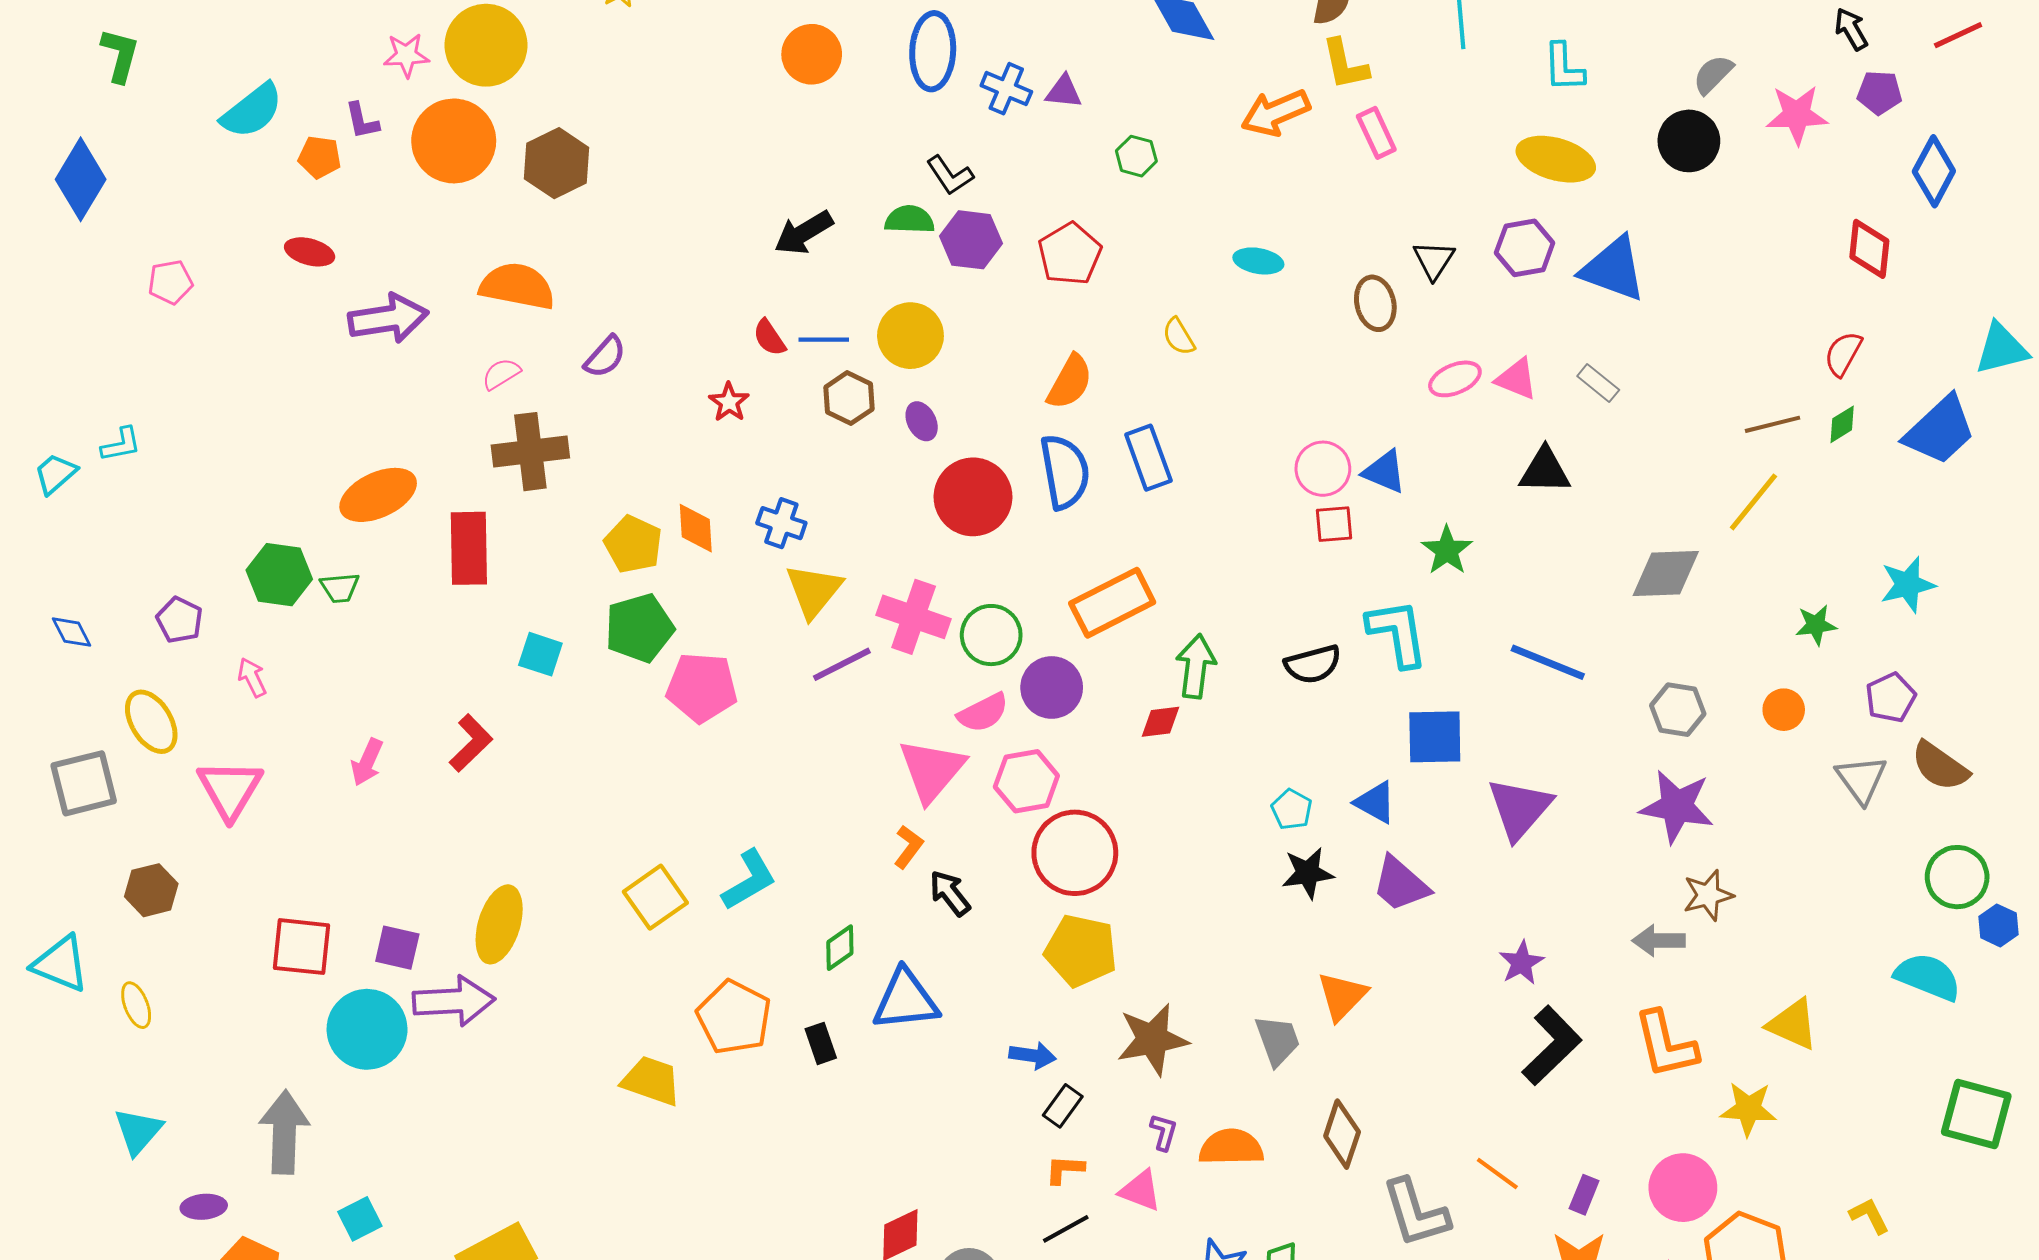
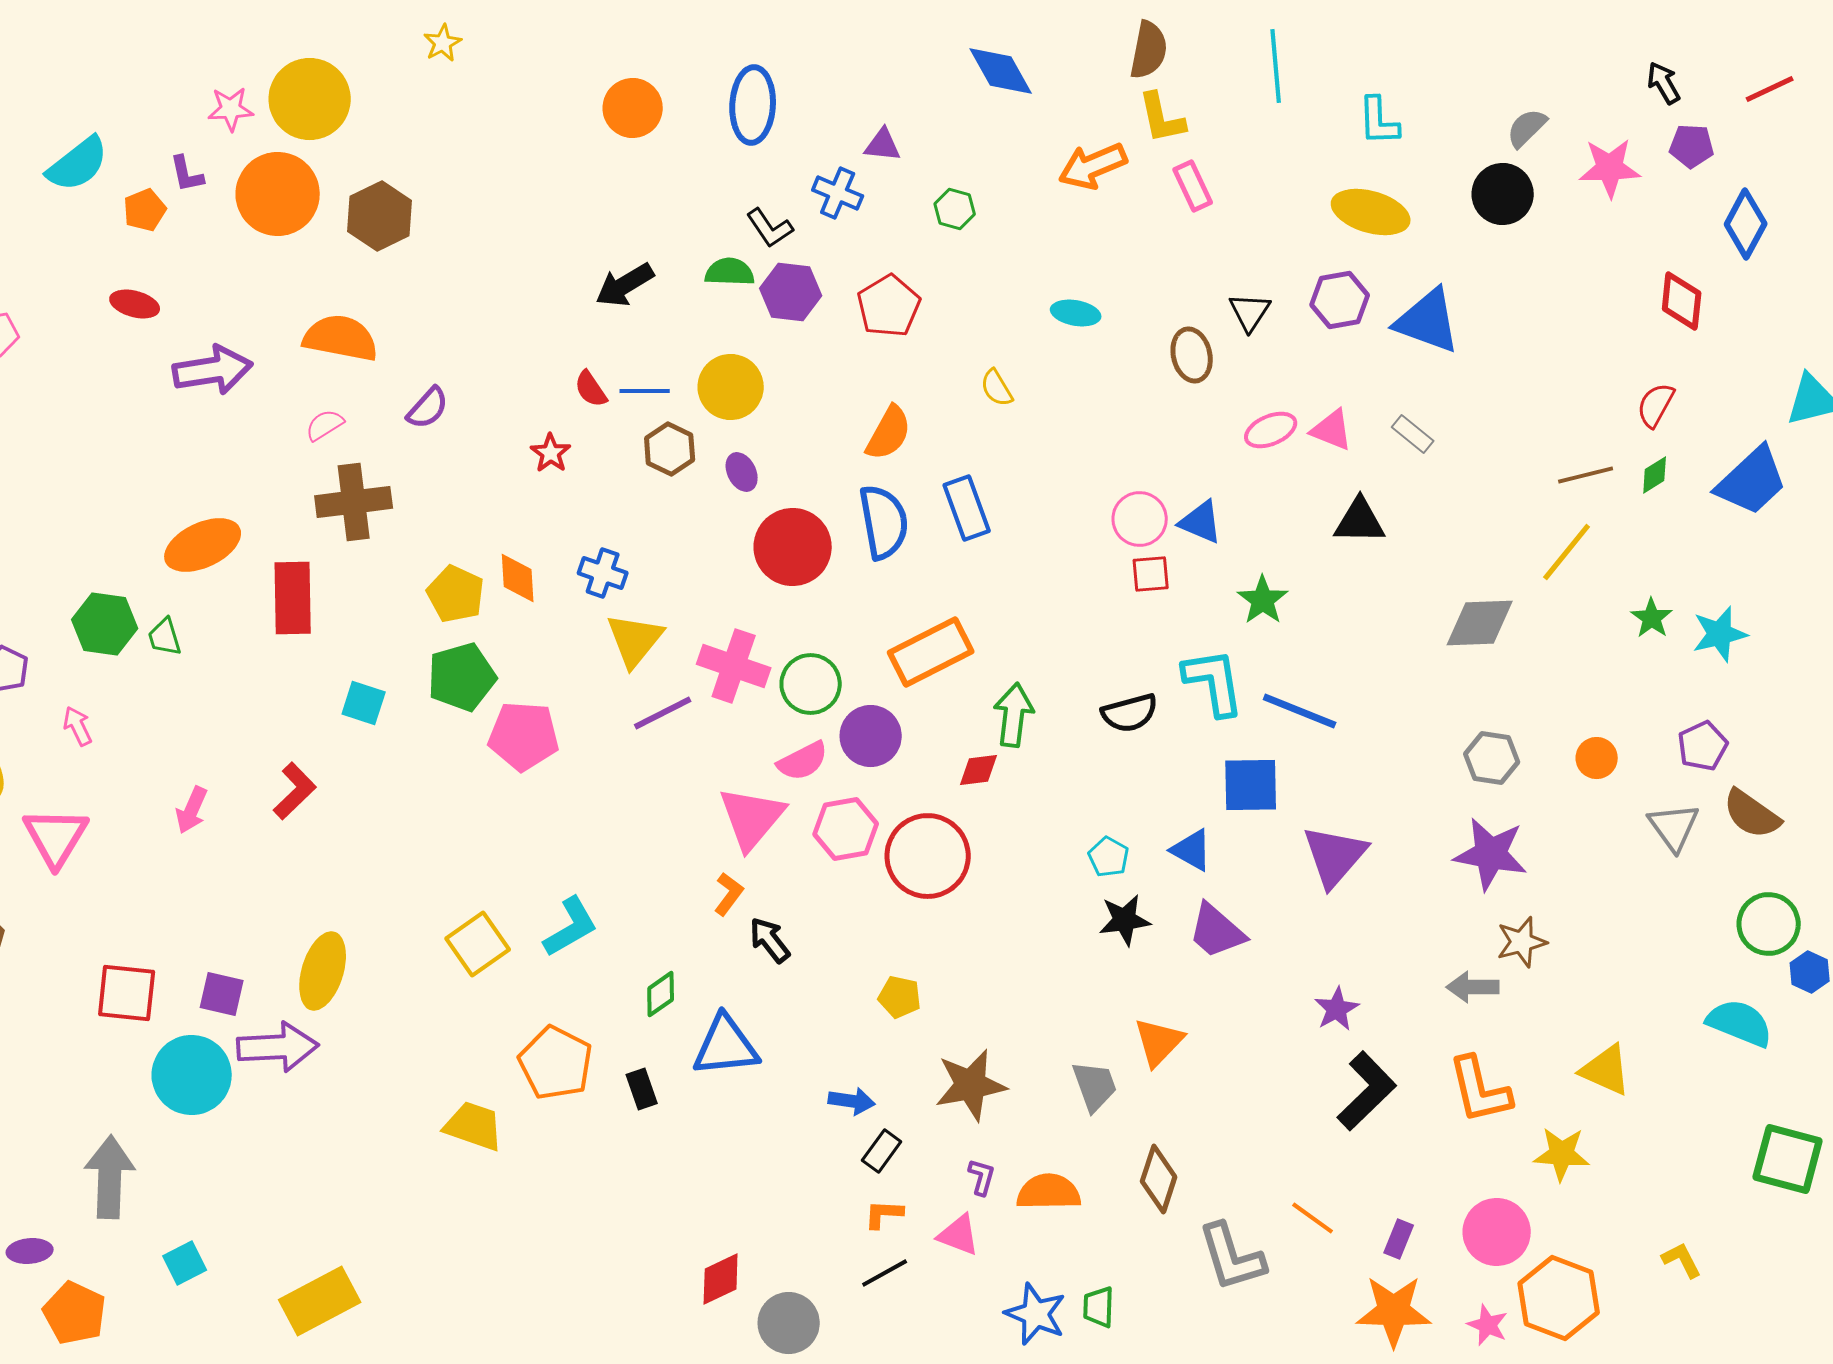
blue cross: (1006, 89) -> (838, 193), moved
orange pentagon: (320, 157) -> (145, 210), turned -30
green trapezoid: (340, 588) -> (165, 637), turned 78
green star: (1816, 625) -> (1652, 618), moved, turned -30
blue line: (1548, 662) -> (1300, 711), moved
red circle: (1075, 853) -> (928, 856), moved
yellow pentagon: (1081, 951) -> (900, 997), size x0.6

